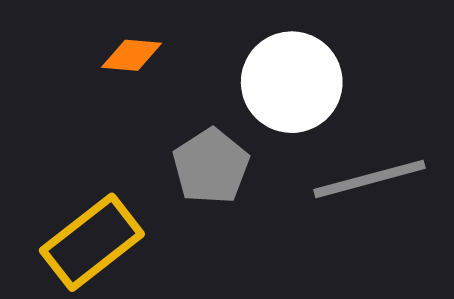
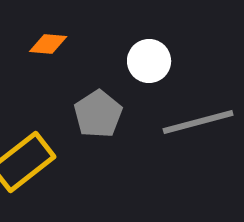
white circle: (292, 82) -> (149, 61), size x0.7

